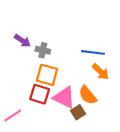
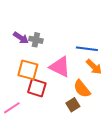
gray cross: (43, 50) -> (36, 40), moved
orange square: (47, 75) -> (28, 70), moved
pink triangle: (64, 97) -> (60, 67), moved

